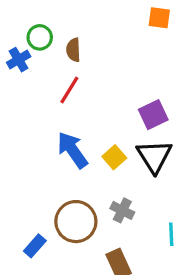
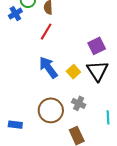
blue rectangle: (35, 246) -> (15, 125), moved, turned 56

